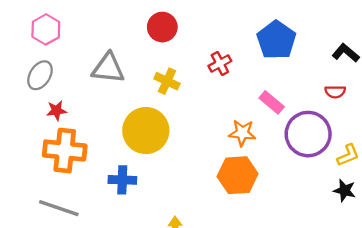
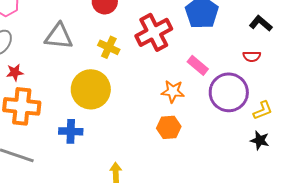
red cross: (220, 63) -> (154, 32), size x1.8
orange hexagon: (238, 175) -> (169, 127), size x0.7

